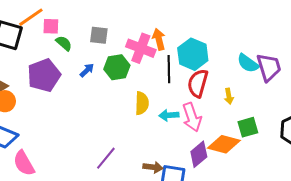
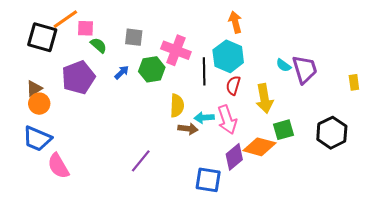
orange arrow: (159, 39) -> (235, 22), moved
cyan semicircle: (248, 63) -> (284, 65), size x0.7
red semicircle: (198, 83) -> (233, 85), size x0.7
yellow arrow: (229, 96) -> (264, 99), size x1.8
brown arrow: (153, 167) -> (188, 129), moved

